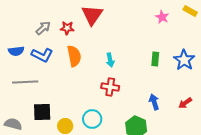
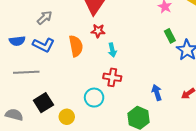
red star: (67, 28) -> (98, 31), moved
green rectangle: (155, 59) -> (170, 36), moved, turned -32
black square: (42, 112) -> (43, 103), turned -30
cyan circle: (92, 119) -> (94, 98), moved

